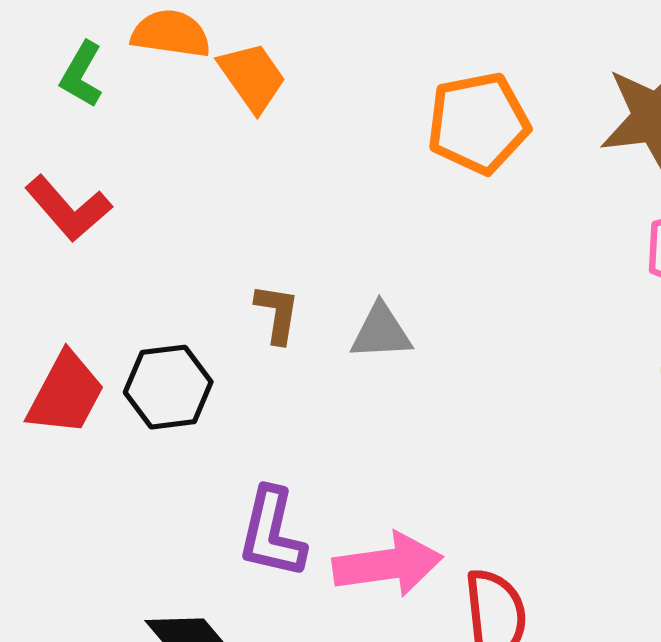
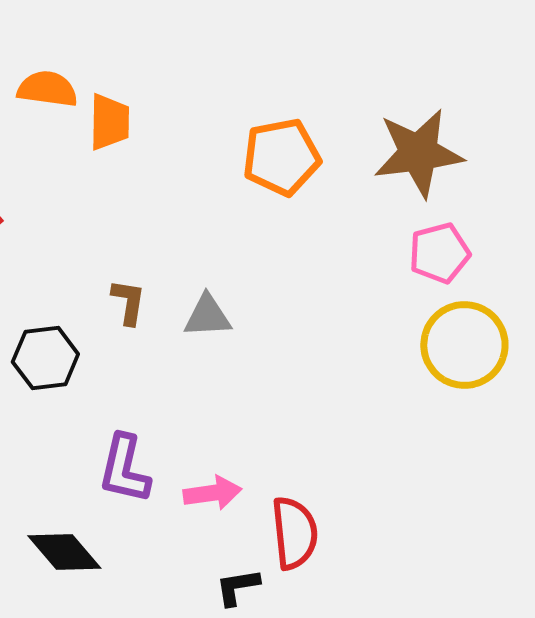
orange trapezoid: (252, 77) -> (109, 122), turned 36
pink arrow: (388, 564) -> (212, 493), size x0.7

